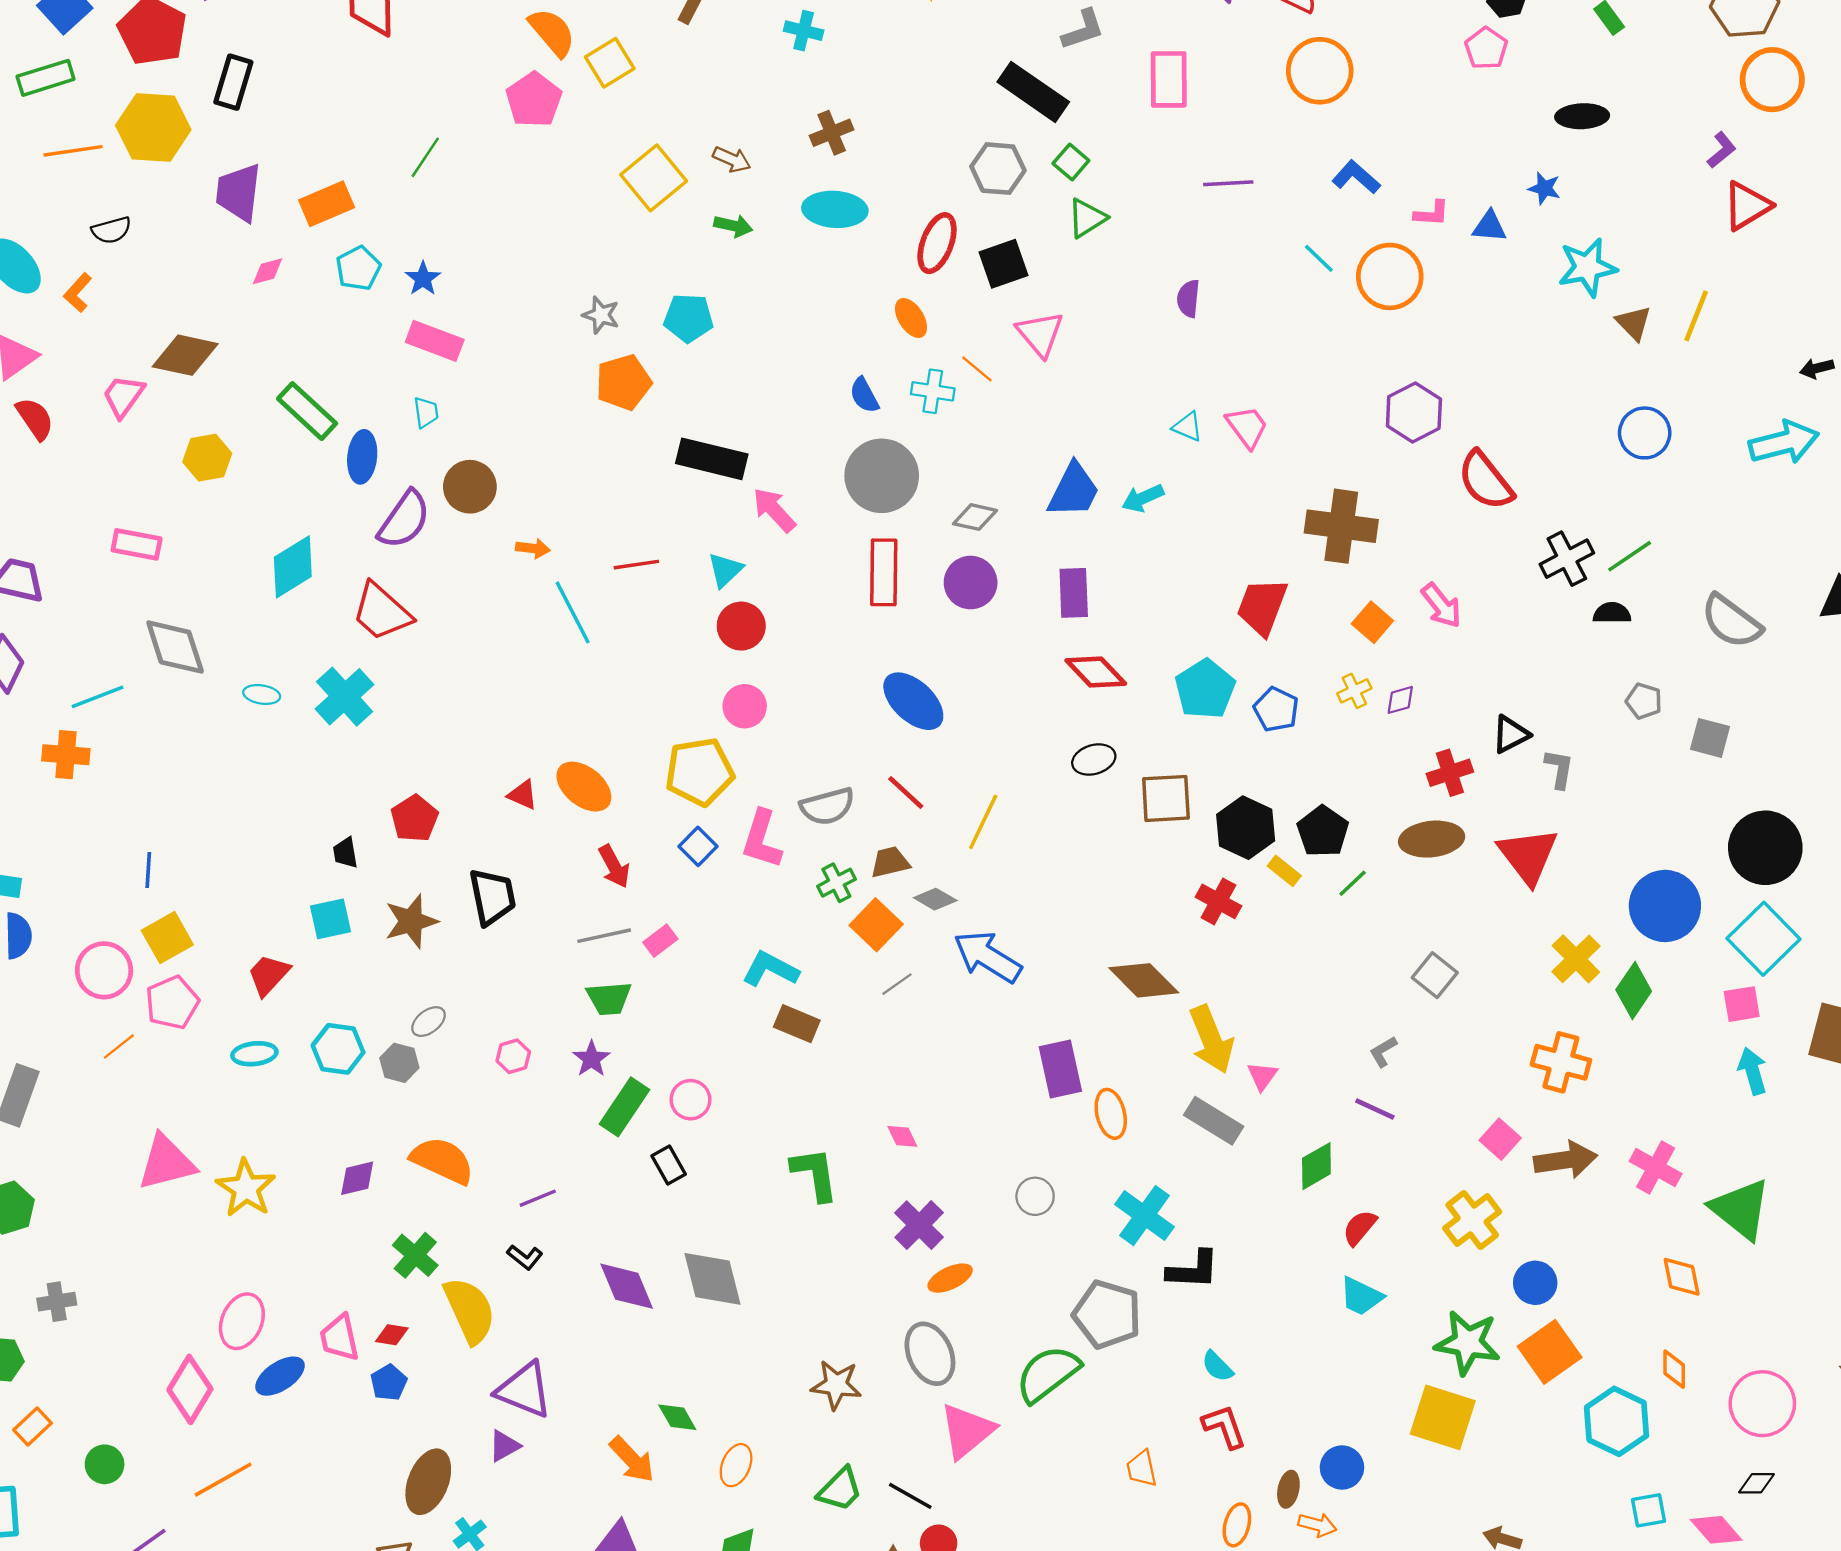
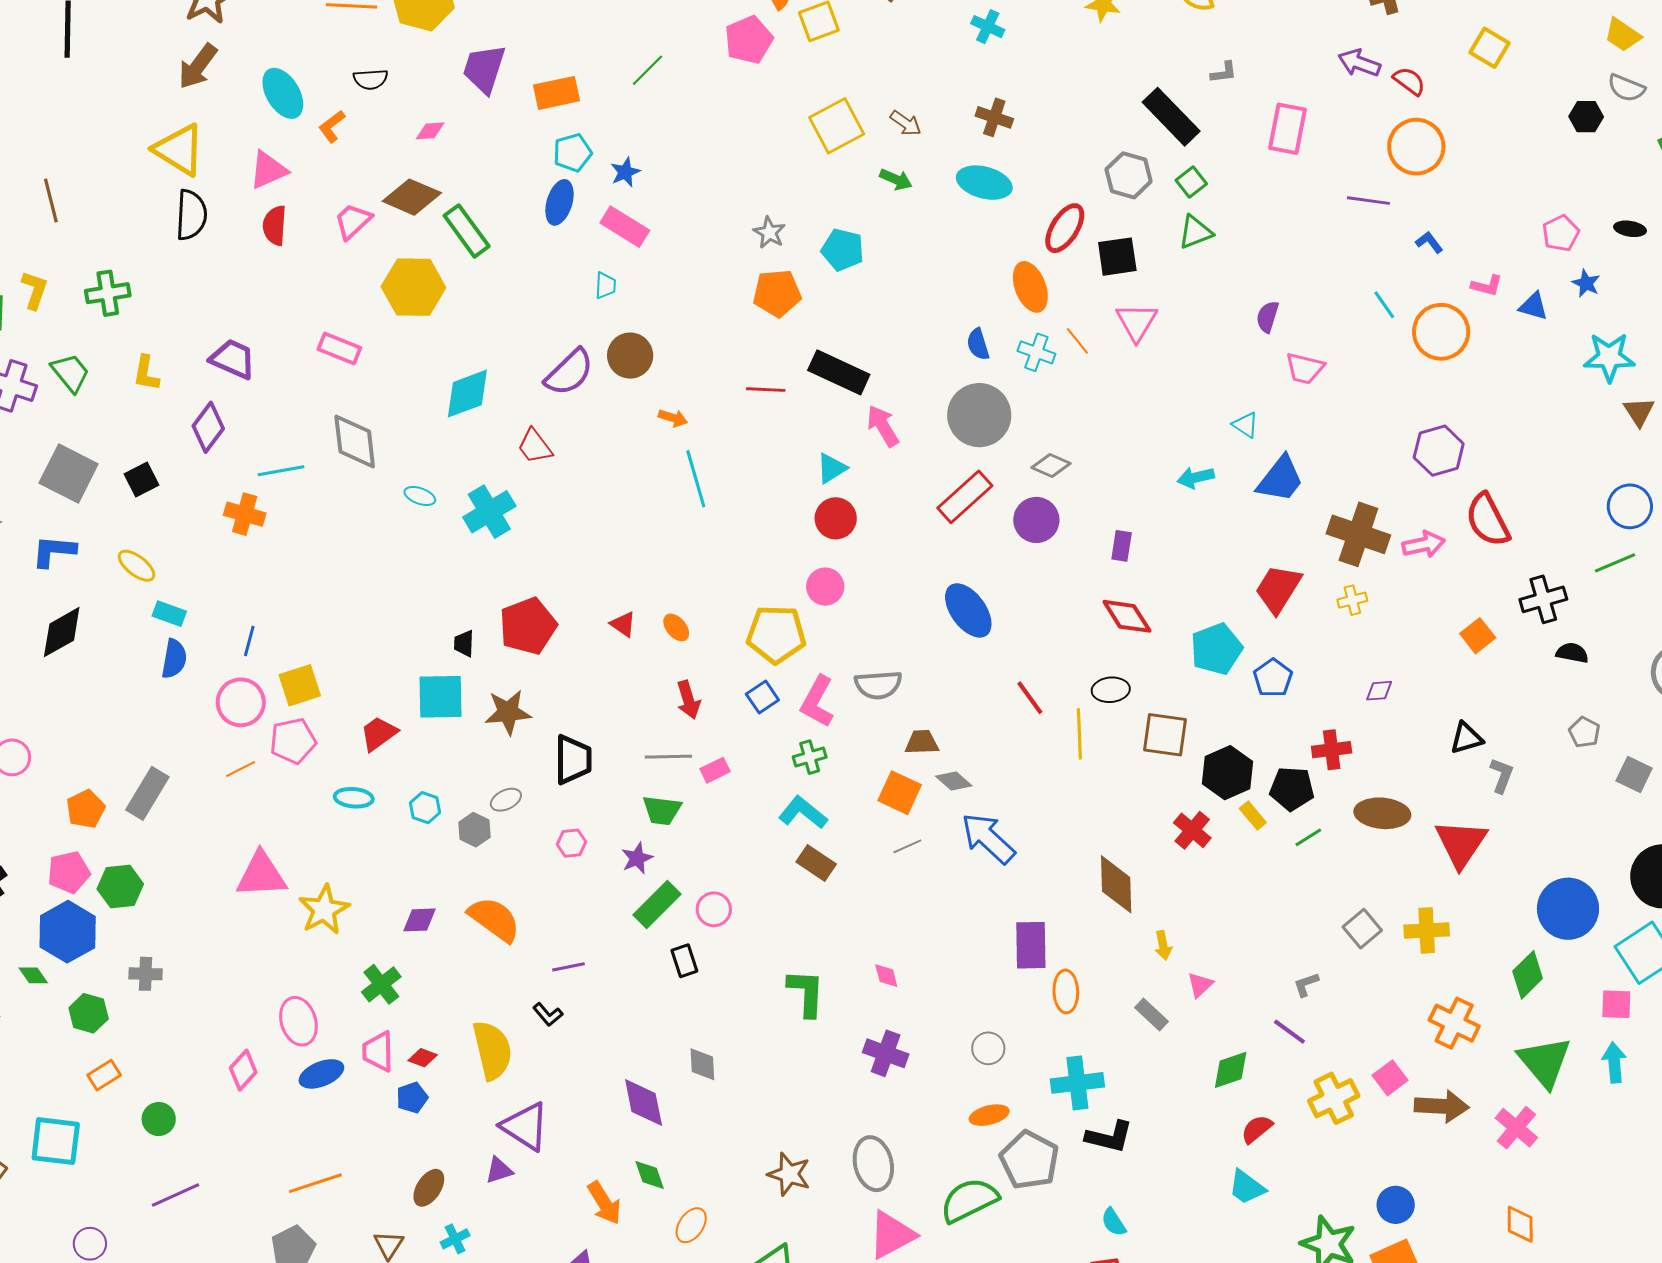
gray L-shape: (1083, 30) -> (1224, 72), size x0.7
pink pentagon: (1486, 48) -> (1561, 233), moved
black ellipse: (1582, 116) -> (1630, 229), size x0.7
brown cross: (832, 133) -> (994, 117), turned 30
blue L-shape: (1356, 177) -> (1429, 242), size x0.7
purple line: (1228, 183) -> (1368, 201), moved
pink diamond: (268, 271) -> (430, 131), moved
orange ellipse: (911, 318) -> (1030, 287), size x1.4
green rectangle: (307, 411) -> (467, 231), moved
red semicircle: (35, 419) -> (275, 225), turned -153
pink trapezoid: (1247, 427) -> (1305, 368), moved, turned 129
blue ellipse: (362, 457) -> (559, 202), moved
yellow hexagon: (207, 458) -> (413, 287), size x1.5
blue trapezoid: (1074, 490) -> (1280, 479), moved
green line: (1630, 556) -> (1615, 563), moved
red line: (636, 565) -> (766, 390), moved
red rectangle: (884, 572) -> (965, 497), turned 36
purple rectangle: (1074, 593) -> (1122, 546), size x0.7
pink arrow: (1441, 605) -> (1424, 544), moved, turned -75
red trapezoid: (382, 612) -> (535, 446), size x0.7
orange square: (1372, 622) -> (1478, 636), moved
yellow cross: (1354, 691) -> (1352, 600), moved
red cross: (1450, 773) -> (1332, 750), moved
orange ellipse: (584, 787) -> (676, 627), size x0.6
red line: (906, 792) -> (1030, 698), moved
red pentagon: (414, 818) -> (528, 626), size x1.4
yellow line: (983, 822) -> (1079, 734), moved, turned -39
black pentagon: (1323, 831) -> (1292, 789), turned 30
blue line: (148, 870) -> (249, 641), moved
green cross: (836, 883) -> (810, 757), moved
black trapezoid: (492, 897) -> (573, 760), moved
cyan square: (331, 919) -> (440, 697), size x1.4
orange square: (876, 925) -> (900, 793), turned -30
yellow cross: (1576, 959) -> (1427, 930), moved, turned 30
brown diamond: (1144, 980) -> (1116, 884), turned 32
yellow arrow: (1211, 1039) -> (1163, 945), size x0.5
cyan hexagon: (338, 1049) -> (425, 808), size x0.7
gray rectangle: (1214, 1121) -> (1151, 1014), size x0.7
green triangle: (1741, 1209) -> (1545, 1062), moved
cyan cross: (1145, 1216) -> (1077, 1083), turned 36
yellow cross: (1472, 1220) -> (1334, 1098), moved
purple cross: (919, 1225) -> (886, 1053), turned -36
green cross: (415, 1255) -> (381, 984), moved
orange ellipse: (950, 1278) -> (989, 1115), moved
gray diamond: (712, 1279) -> (702, 1064), size x0.6
purple diamond: (627, 1286) -> (644, 1102), moved
pink ellipse: (242, 1321) -> (298, 1021), turned -51
pink diamond: (190, 1389) -> (243, 1070), size x0.7
orange line: (223, 1480) -> (315, 1183), moved
brown ellipse: (428, 1482) -> (429, 1188), size x0.7

